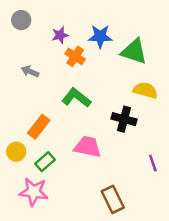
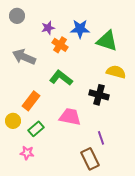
gray arrow: (30, 71) -> (24, 57), size x1.6
purple line: (153, 163) -> (101, 138), moved
pink star: (34, 192) -> (27, 153), size x0.6

